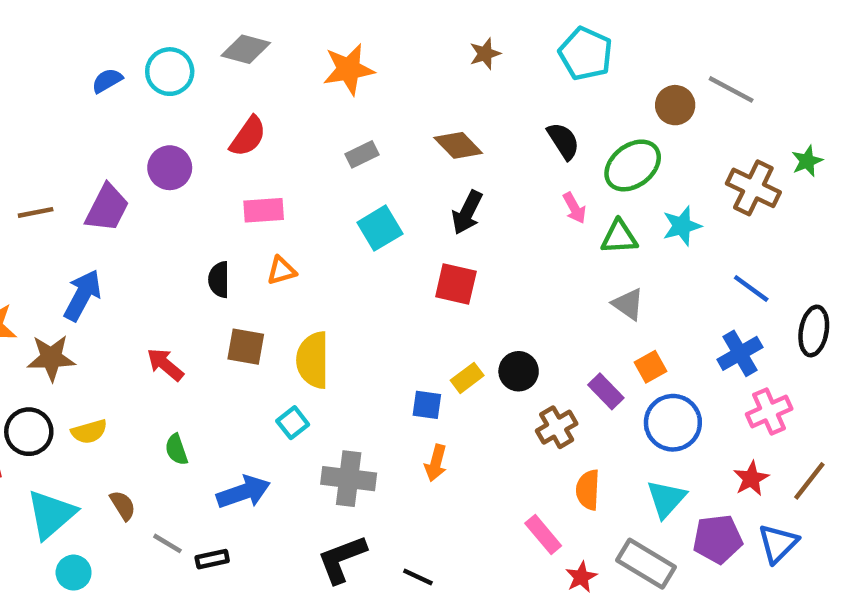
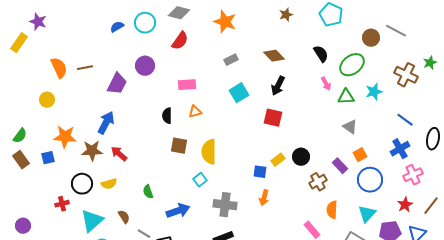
orange star: (349, 69) -> (225, 22), turned 30
red semicircle: (248, 136) -> (180, 41), moved
brown line: (36, 212) -> (85, 68), moved
red arrow: (165, 365) -> (119, 154), moved

